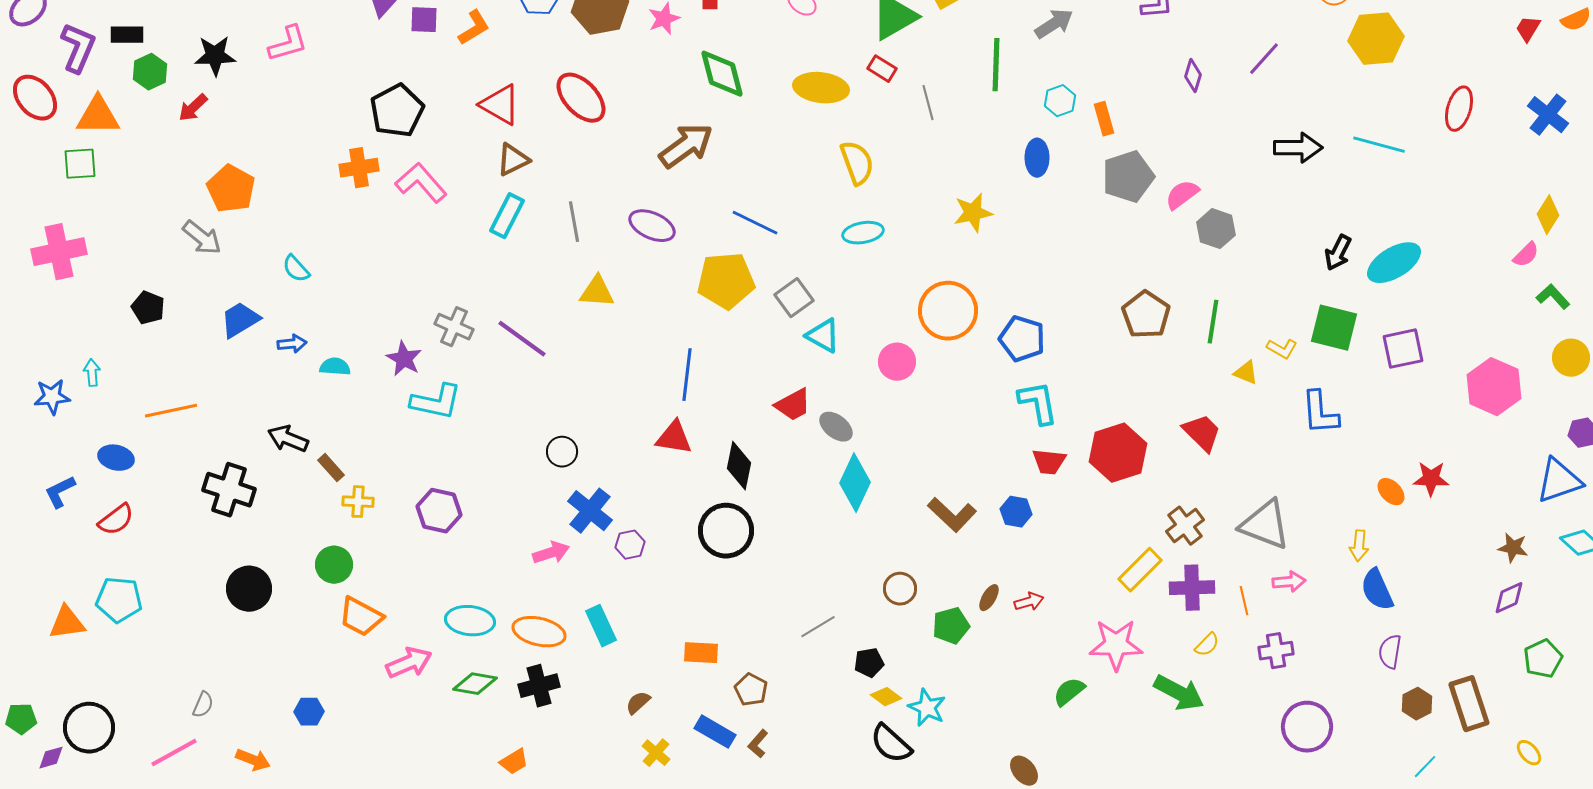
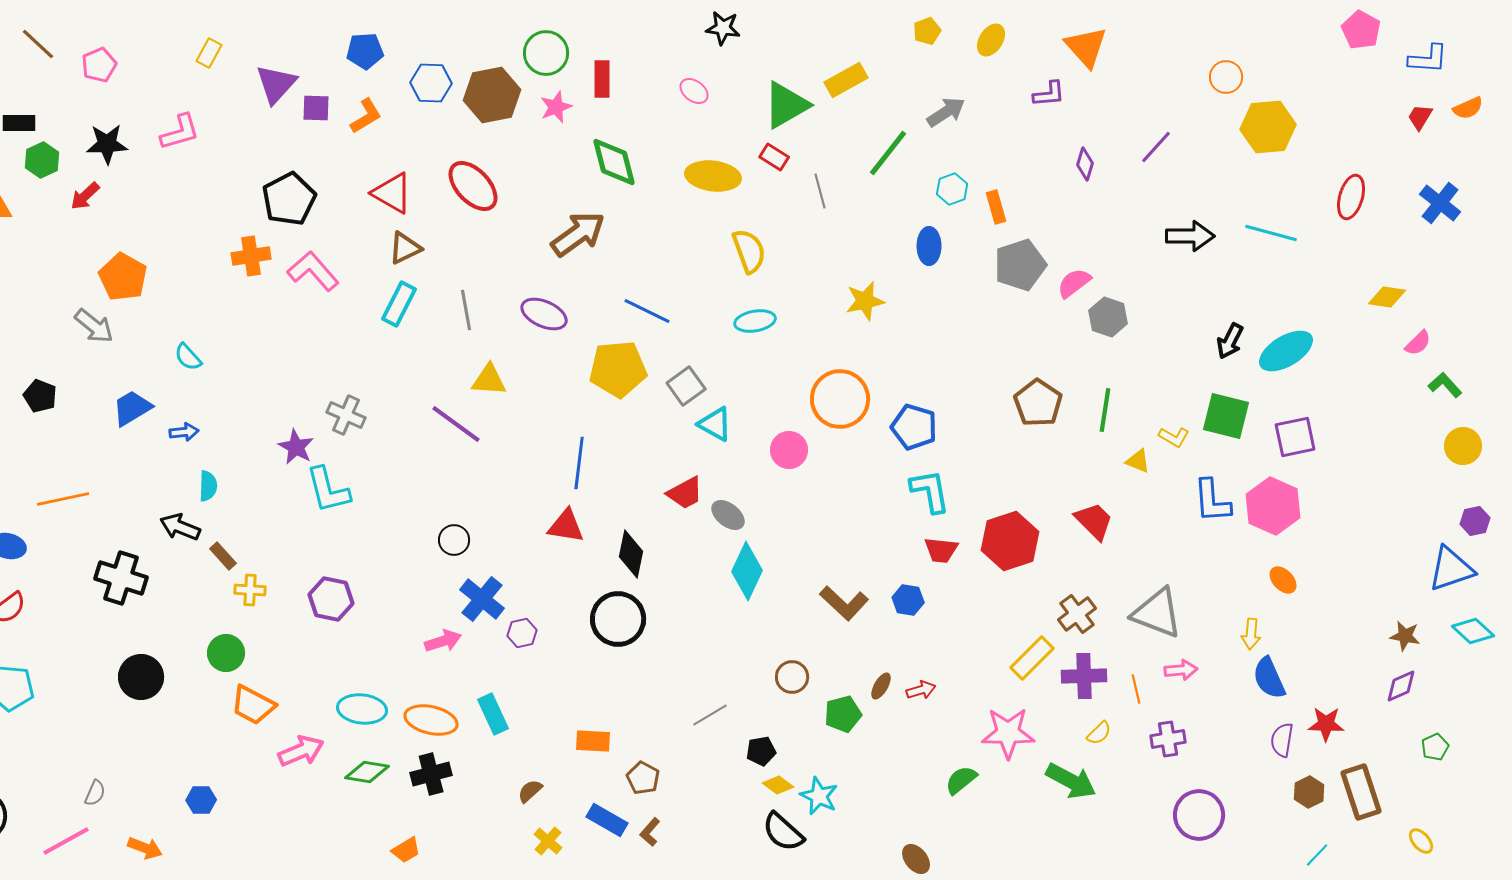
green line: (996, 65) -> (888, 153), turned 36
yellow diamond: (1548, 215) -> (1387, 297), moved, turned 66
purple line: (522, 339) -> (456, 424), moved
cyan semicircle: (335, 367) -> (208, 486), moved, turned 88
pink hexagon: (1494, 387) -> (1273, 506), moved
cyan L-shape: (436, 402) -> (328, 490), turned 64
red star: (1431, 479) -> (1326, 724), moved
green pentagon: (1543, 659) -> (1435, 747), size x0.7

